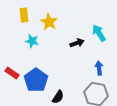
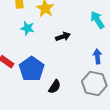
black arrow: (77, 43) -> (63, 37), moved

